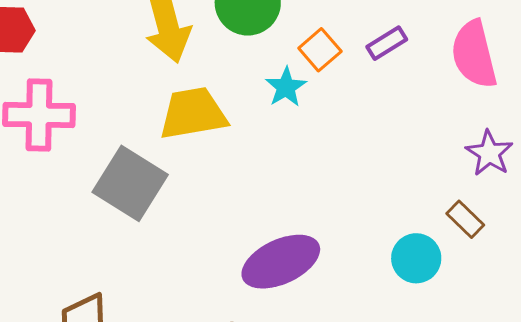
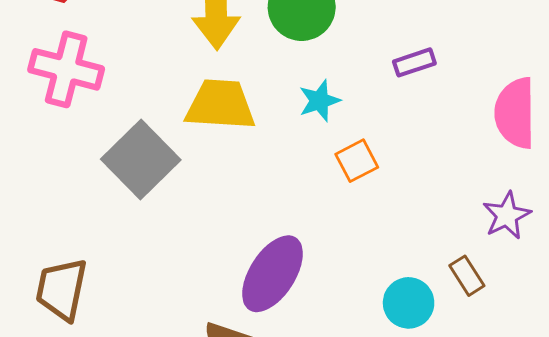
purple rectangle: (387, 43) -> (414, 62), moved
orange square: (320, 50) -> (357, 161), moved
purple ellipse: (281, 262) -> (272, 274), turned -46

